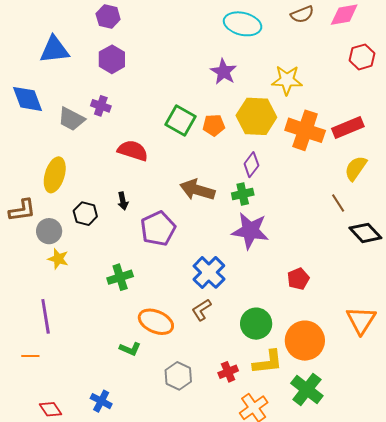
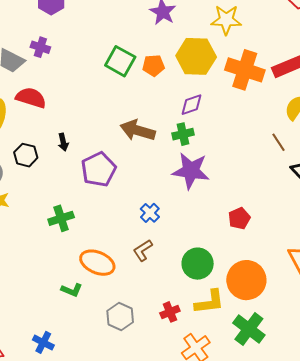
red semicircle: (133, 151) -> (31, 98), moved
purple diamond: (251, 165) -> (191, 105), turned 35
blue cross: (209, 272) -> (150, 213), size x0.6

